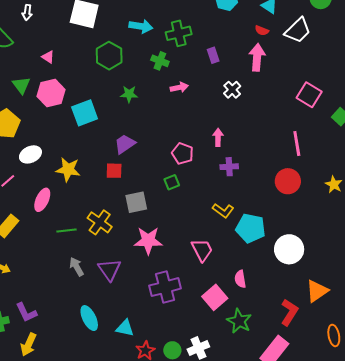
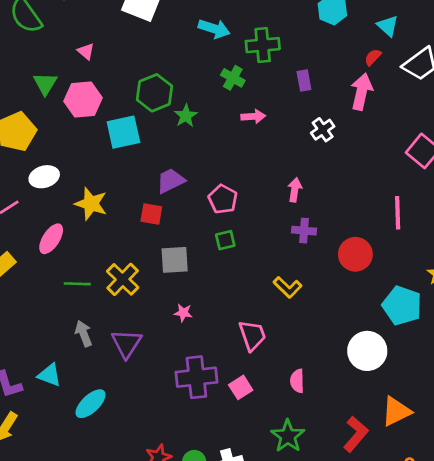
red semicircle: (262, 30) -> (373, 57), turned 104
green hexagon: (109, 56) -> (154, 93), moved
green star: (129, 94) -> (186, 116), turned 30
pink pentagon: (183, 153) -> (223, 199), moved
red circle: (288, 181) -> (355, 254), moved
cyan pentagon: (251, 228) -> (402, 306), moved
pink star: (148, 241) -> (183, 313), size x0.5
pink square: (215, 297) -> (241, 387), moved, size x0.7
cyan ellipse: (89, 318) -> (91, 404), turned 65
cyan triangle: (125, 328) -> (49, 375), moved

